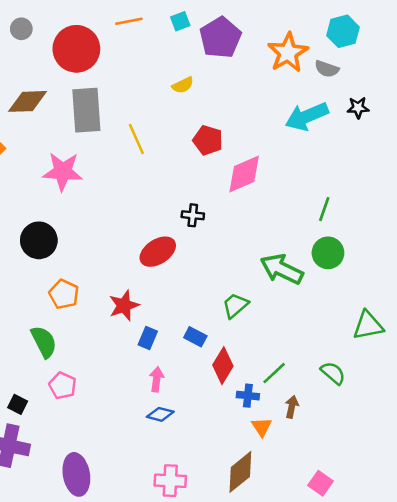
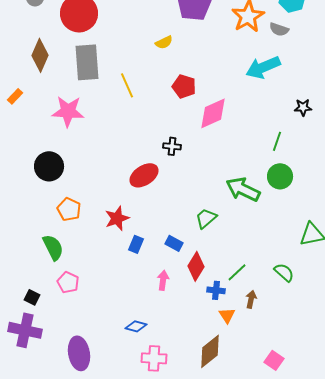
brown diamond: (28, 101) -> (40, 55), turned -64
black star: (358, 108) -> (303, 107), moved
pink arrow: (157, 379) -> (163, 280), moved
blue diamond: (160, 414) -> (136, 326), moved

